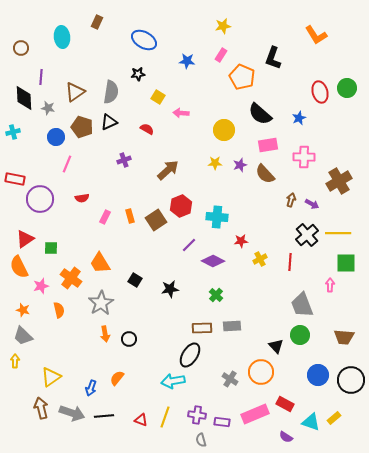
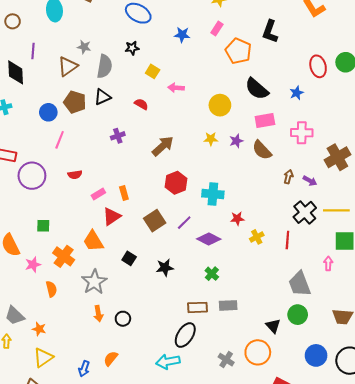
gray star: (48, 108) -> (84, 47), moved
pink rectangle: (105, 217) -> (98, 194), turned 32
brown square: (156, 220) -> (155, 221), moved
red triangle: (25, 239) -> (112, 217), moved
orange star: (23, 310) -> (39, 329), moved

